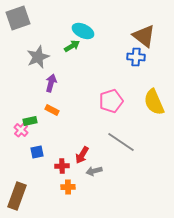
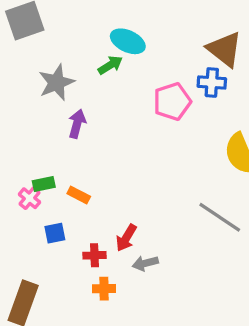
pink pentagon: (111, 101) -> (172, 102), moved
orange rectangle: (52, 110) -> (79, 195), moved
gray line: (121, 142) -> (220, 217), moved

